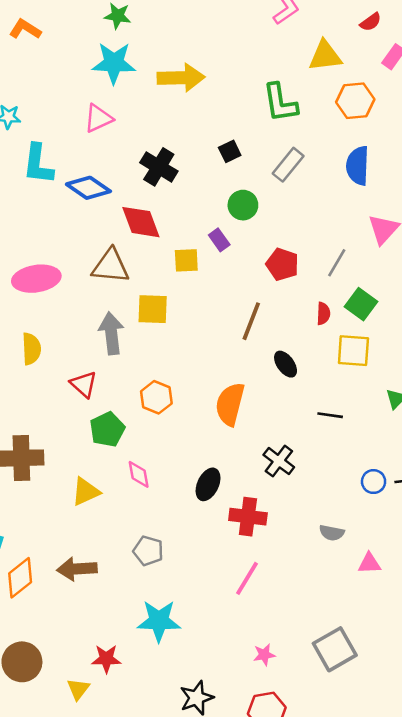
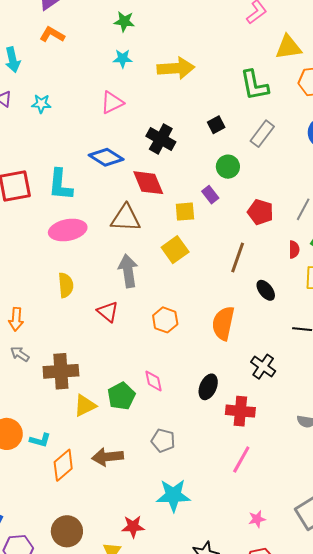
cyan star: (114, 63) -> (123, 59), size x0.6
cyan L-shape: (38, 164) -> (60, 185), moved
yellow square: (153, 309) -> (175, 250), moved, turned -36
green pentagon: (107, 429) -> (121, 396), moved
yellow triangle: (86, 492) -> (85, 406), moved

